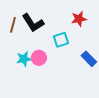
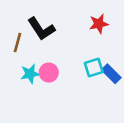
brown line: (13, 25) -> (18, 43), moved
cyan square: (61, 40) -> (94, 68), moved

